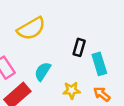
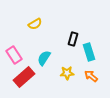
yellow semicircle: (31, 29) -> (35, 24), size x0.6

